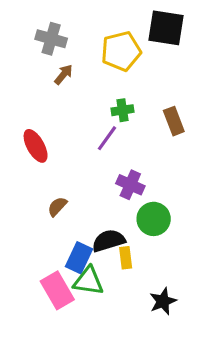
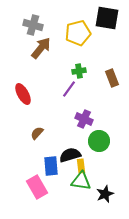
brown arrow: (63, 74) -> (41, 48), size x1.6
blue rectangle: (79, 258) -> (51, 166), turned -30
green triangle: (88, 281) -> (81, 181), moved

